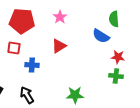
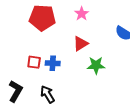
red square: (14, 48) -> (34, 62), moved
green star: (75, 95) -> (96, 65), moved

